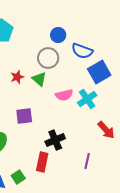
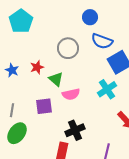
blue circle: (58, 35) -> (90, 17), moved
green triangle: (39, 79) -> (56, 79), moved
pink semicircle: (64, 95) -> (71, 94), moved

